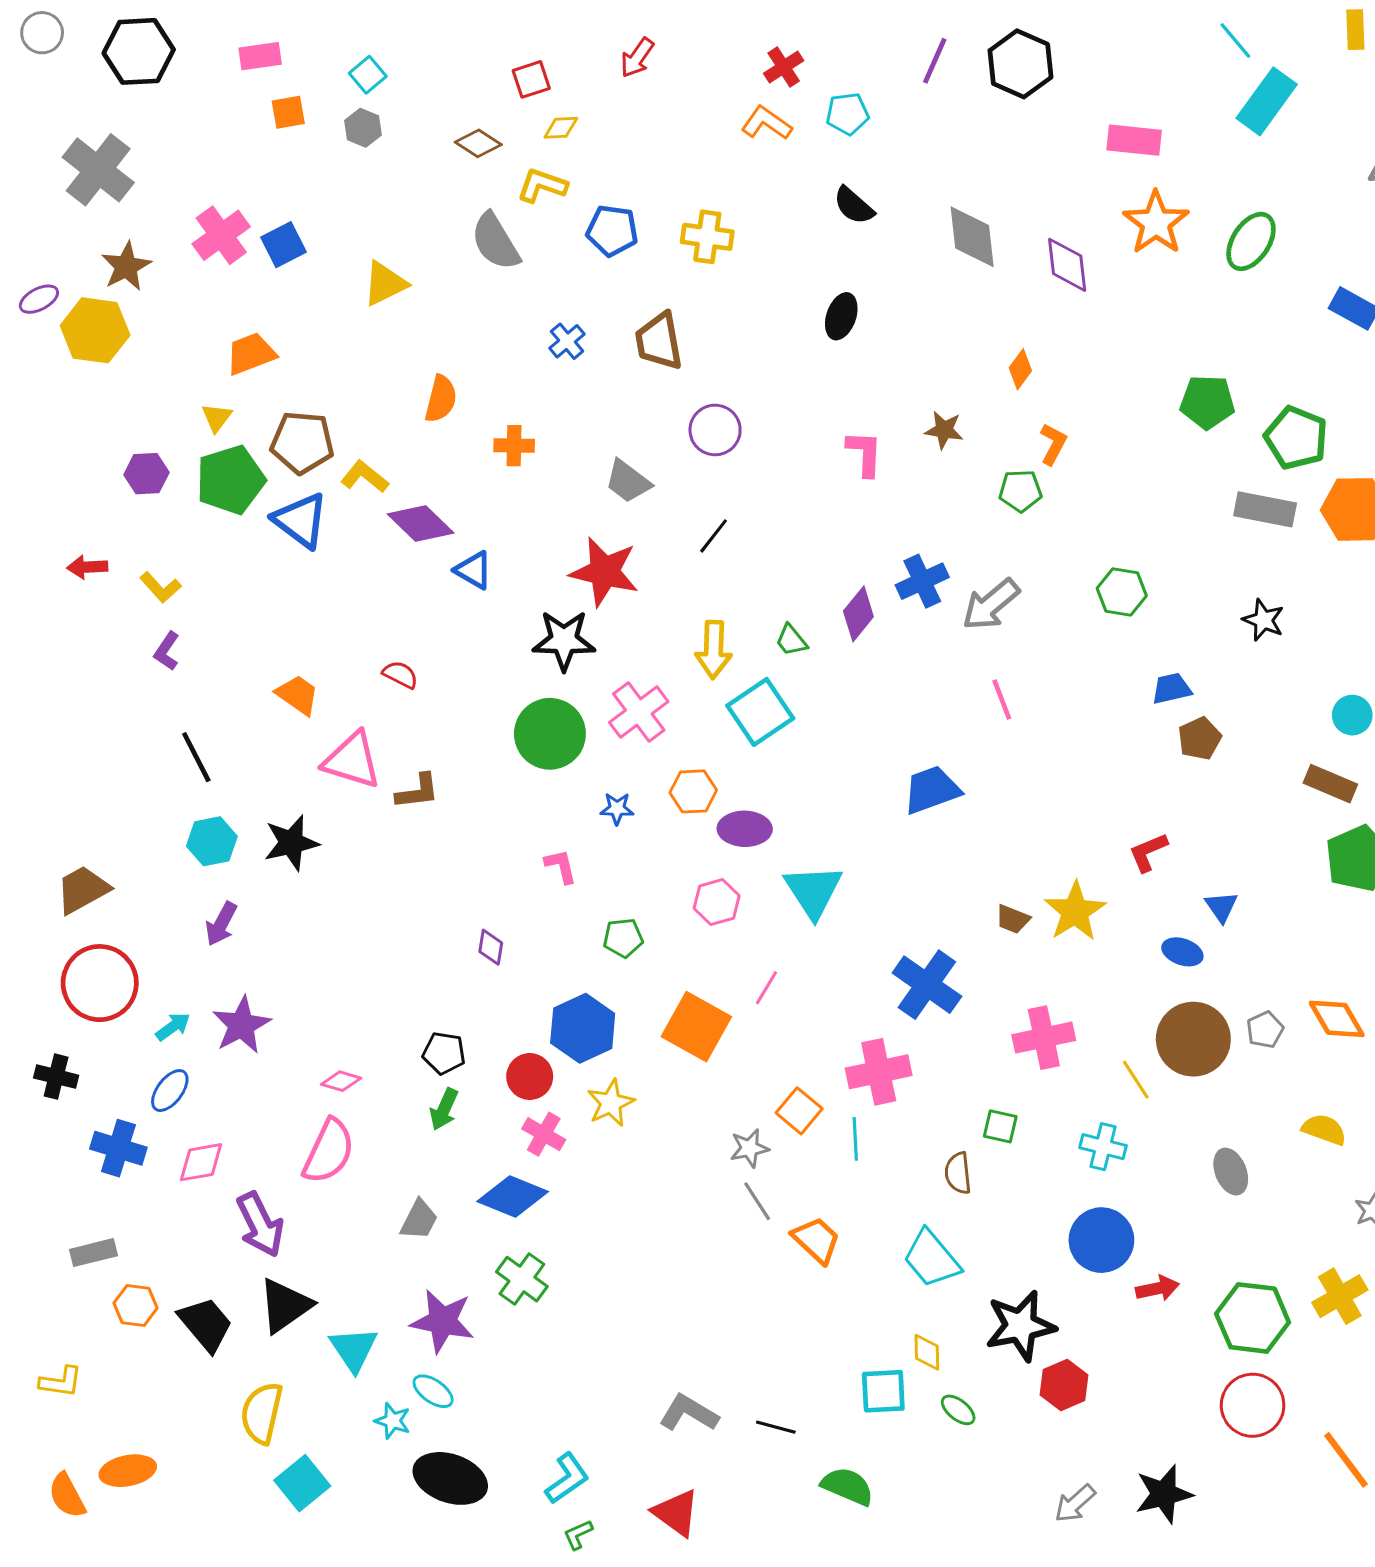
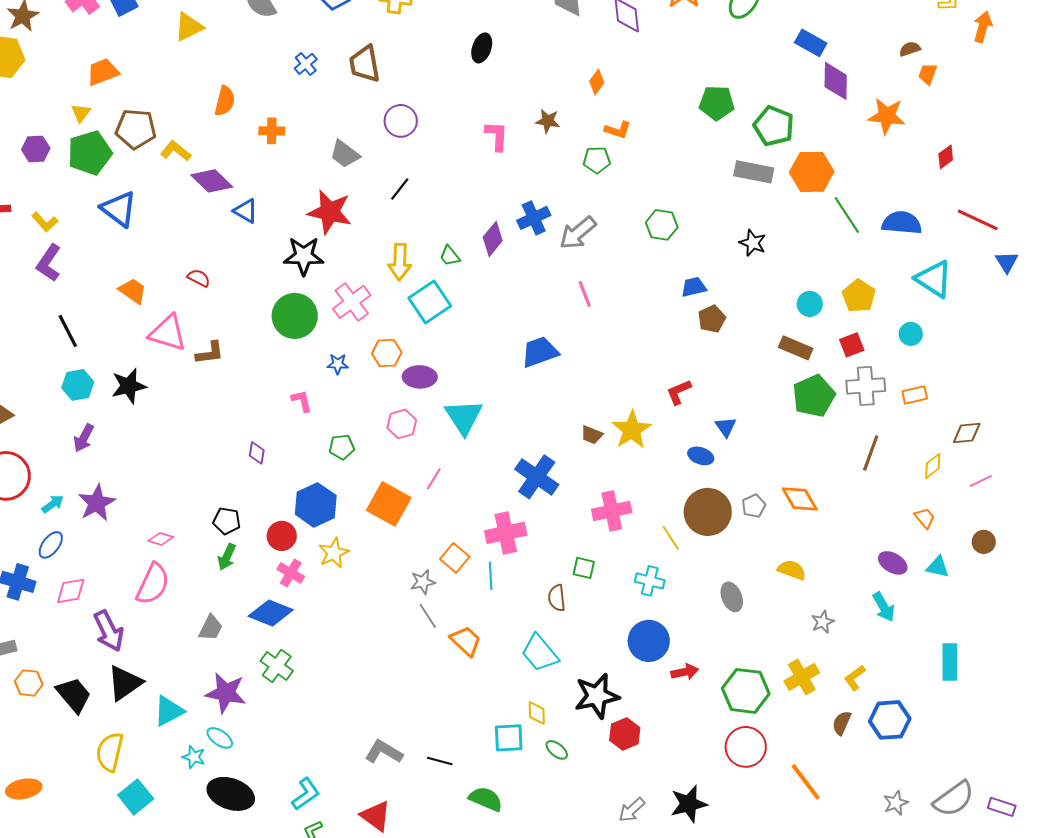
orange L-shape: (1053, 444) -> (618, 130), turned 80
blue triangle: (301, 520) -> (119, 209), moved
purple L-shape: (167, 651) -> (49, 263), size x1.5
cyan triangle: (354, 1349) -> (169, 711), turned 36

